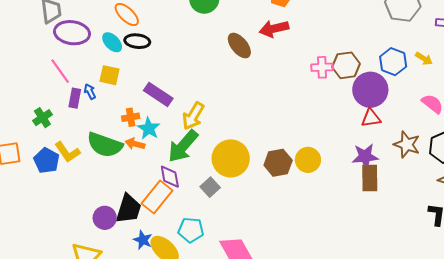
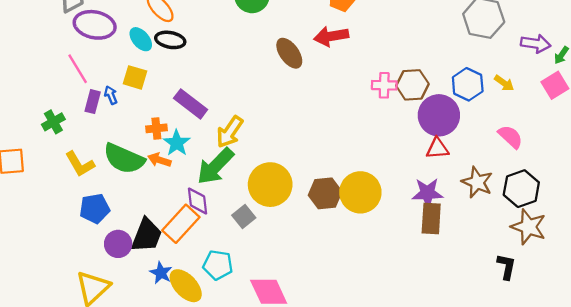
yellow circle: (308, 160) -> (360, 192), size x1.4
blue pentagon: (47, 161) -> (95, 209), moved, turned 30

